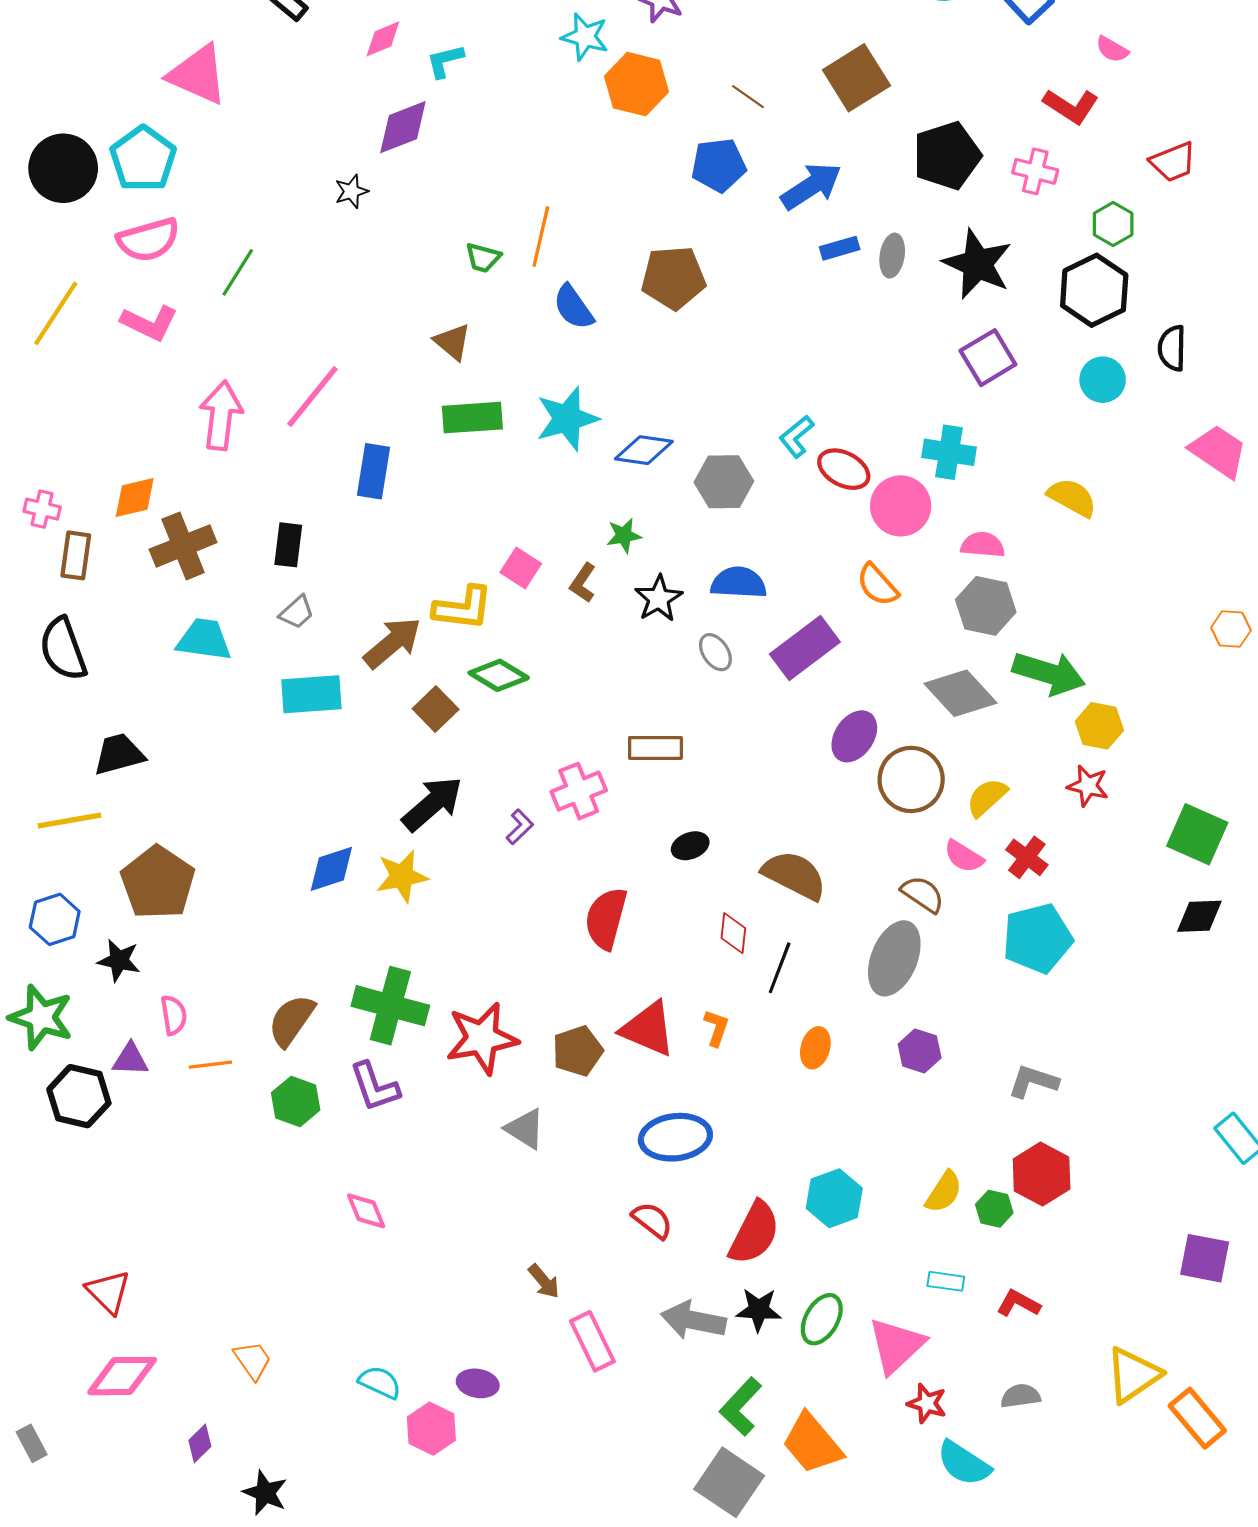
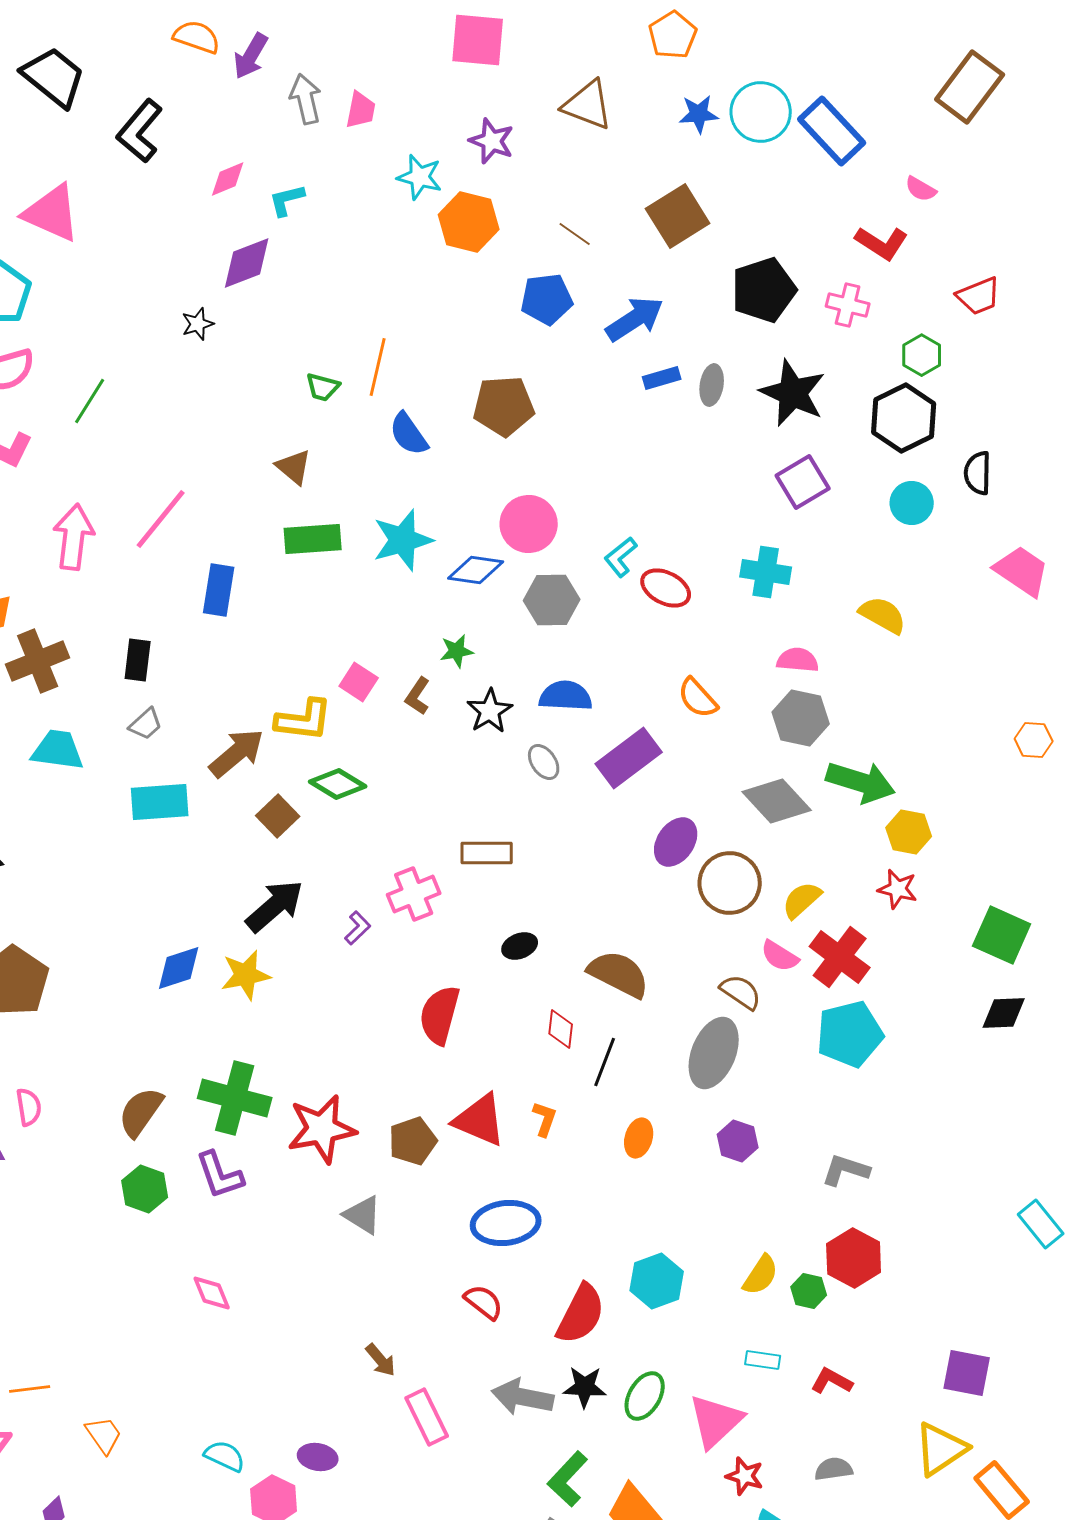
pink circle: (901, 506) -> (529, 524), moved
red cross: (1027, 857) -> (840, 957), size x1.5
orange line: (210, 1065) -> (30, 1389), moved
purple square: (1205, 1258) -> (967, 1373), moved

